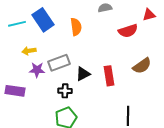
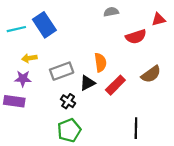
orange semicircle: (76, 27) -> (100, 62), moved
purple star: (37, 70) -> (23, 79), moved
red rectangle: (109, 76) -> (115, 85), turned 54
black cross: (65, 91) -> (68, 101), turned 32

